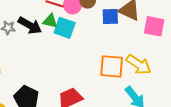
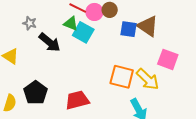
black arrow: (30, 25) -> (50, 42), moved
pink square: (154, 26) -> (168, 59), moved

